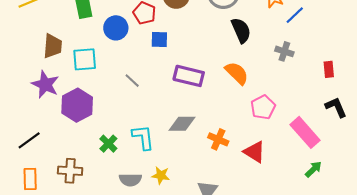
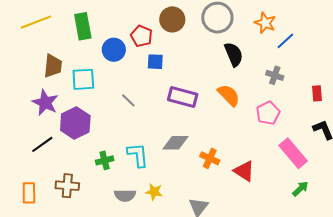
pink pentagon: (263, 107) -> (268, 113), moved
black line: (29, 140) -> (42, 144), moved
green cross: (108, 144) -> (105, 160), turned 30

